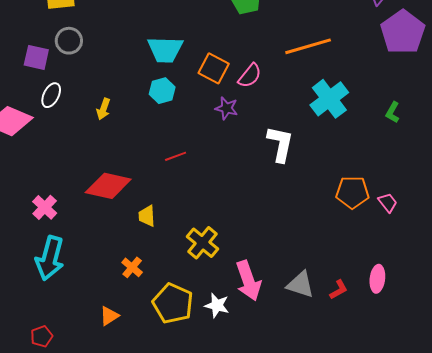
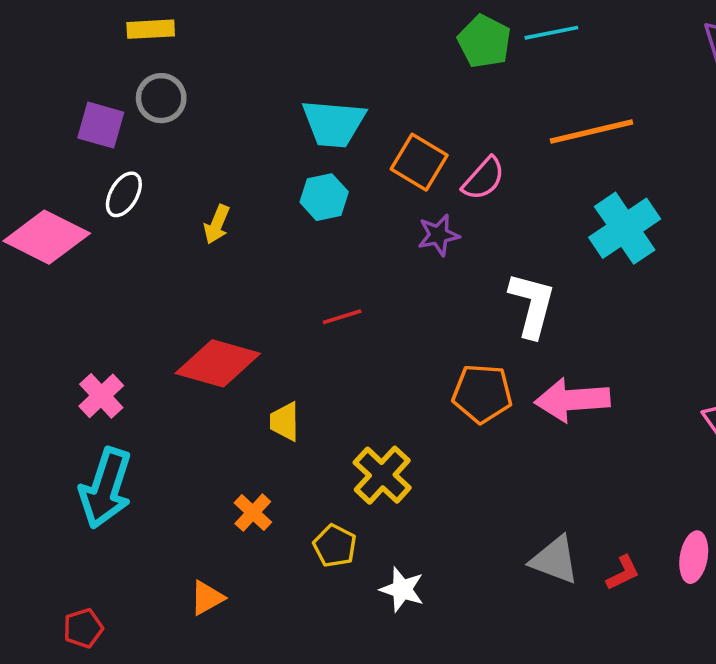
purple star: (226, 108) -> (438, 235), turned -30
orange pentagon: (352, 192) -> (482, 393), moved
pink arrow: (248, 281) -> (572, 400), moved, turned 102
yellow pentagon: (173, 303) -> (335, 546), moved, size x0.6

